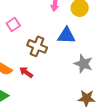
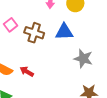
brown cross: (37, 46) -> (34, 33), moved

